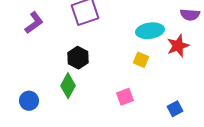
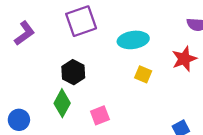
cyan ellipse: (150, 31) -> (133, 40), moved
pink square: (125, 97) -> (100, 115), moved

